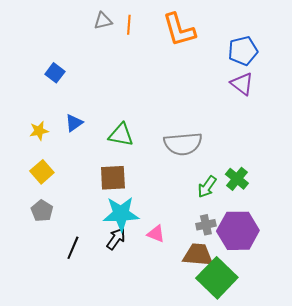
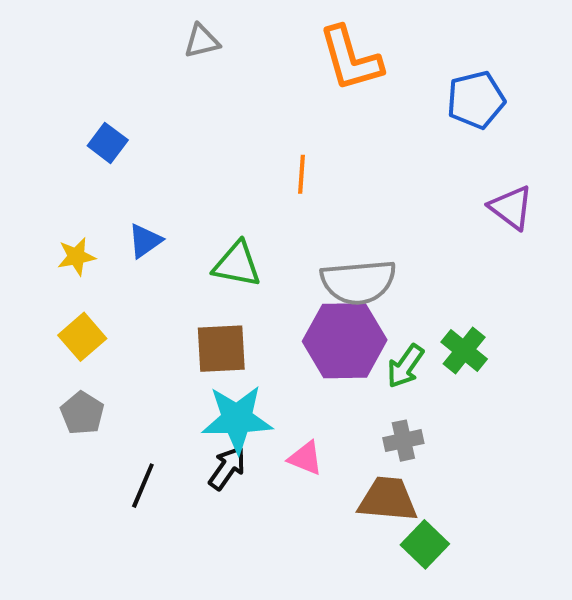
orange line: (129, 25) -> (302, 174), moved
purple triangle: (242, 84) -> (511, 208), moved
purple hexagon: (238, 231) -> (345, 341), moved
green square: (217, 278) -> (425, 544), size x0.6

